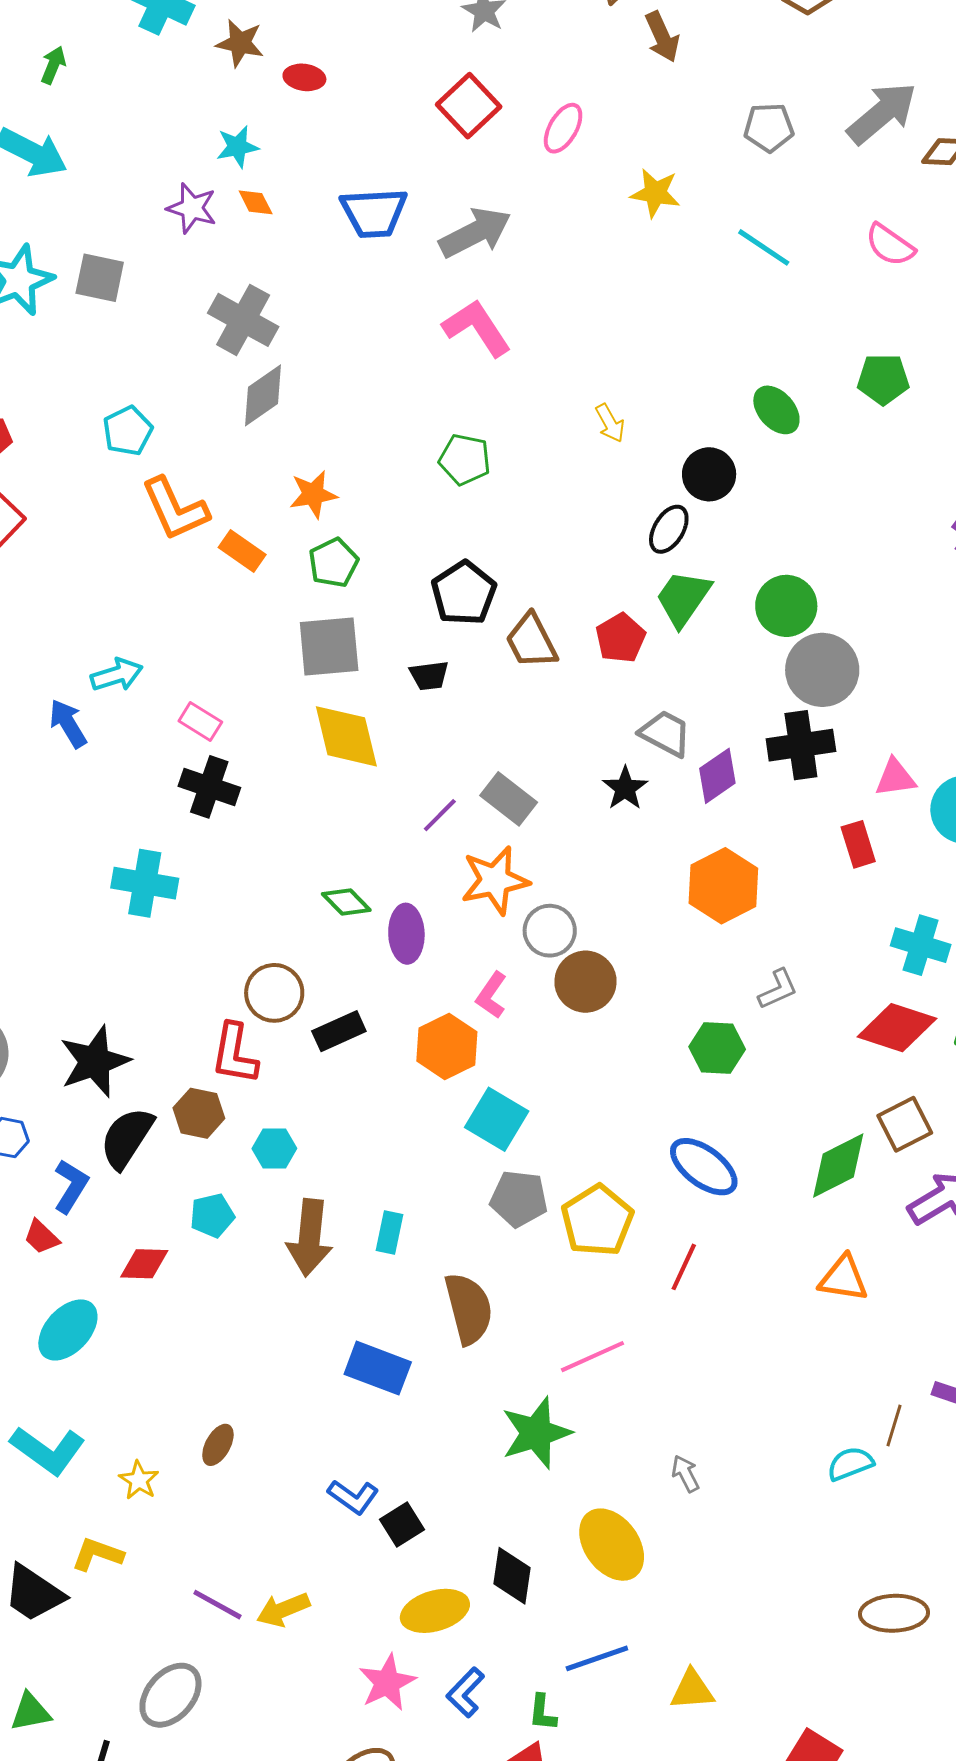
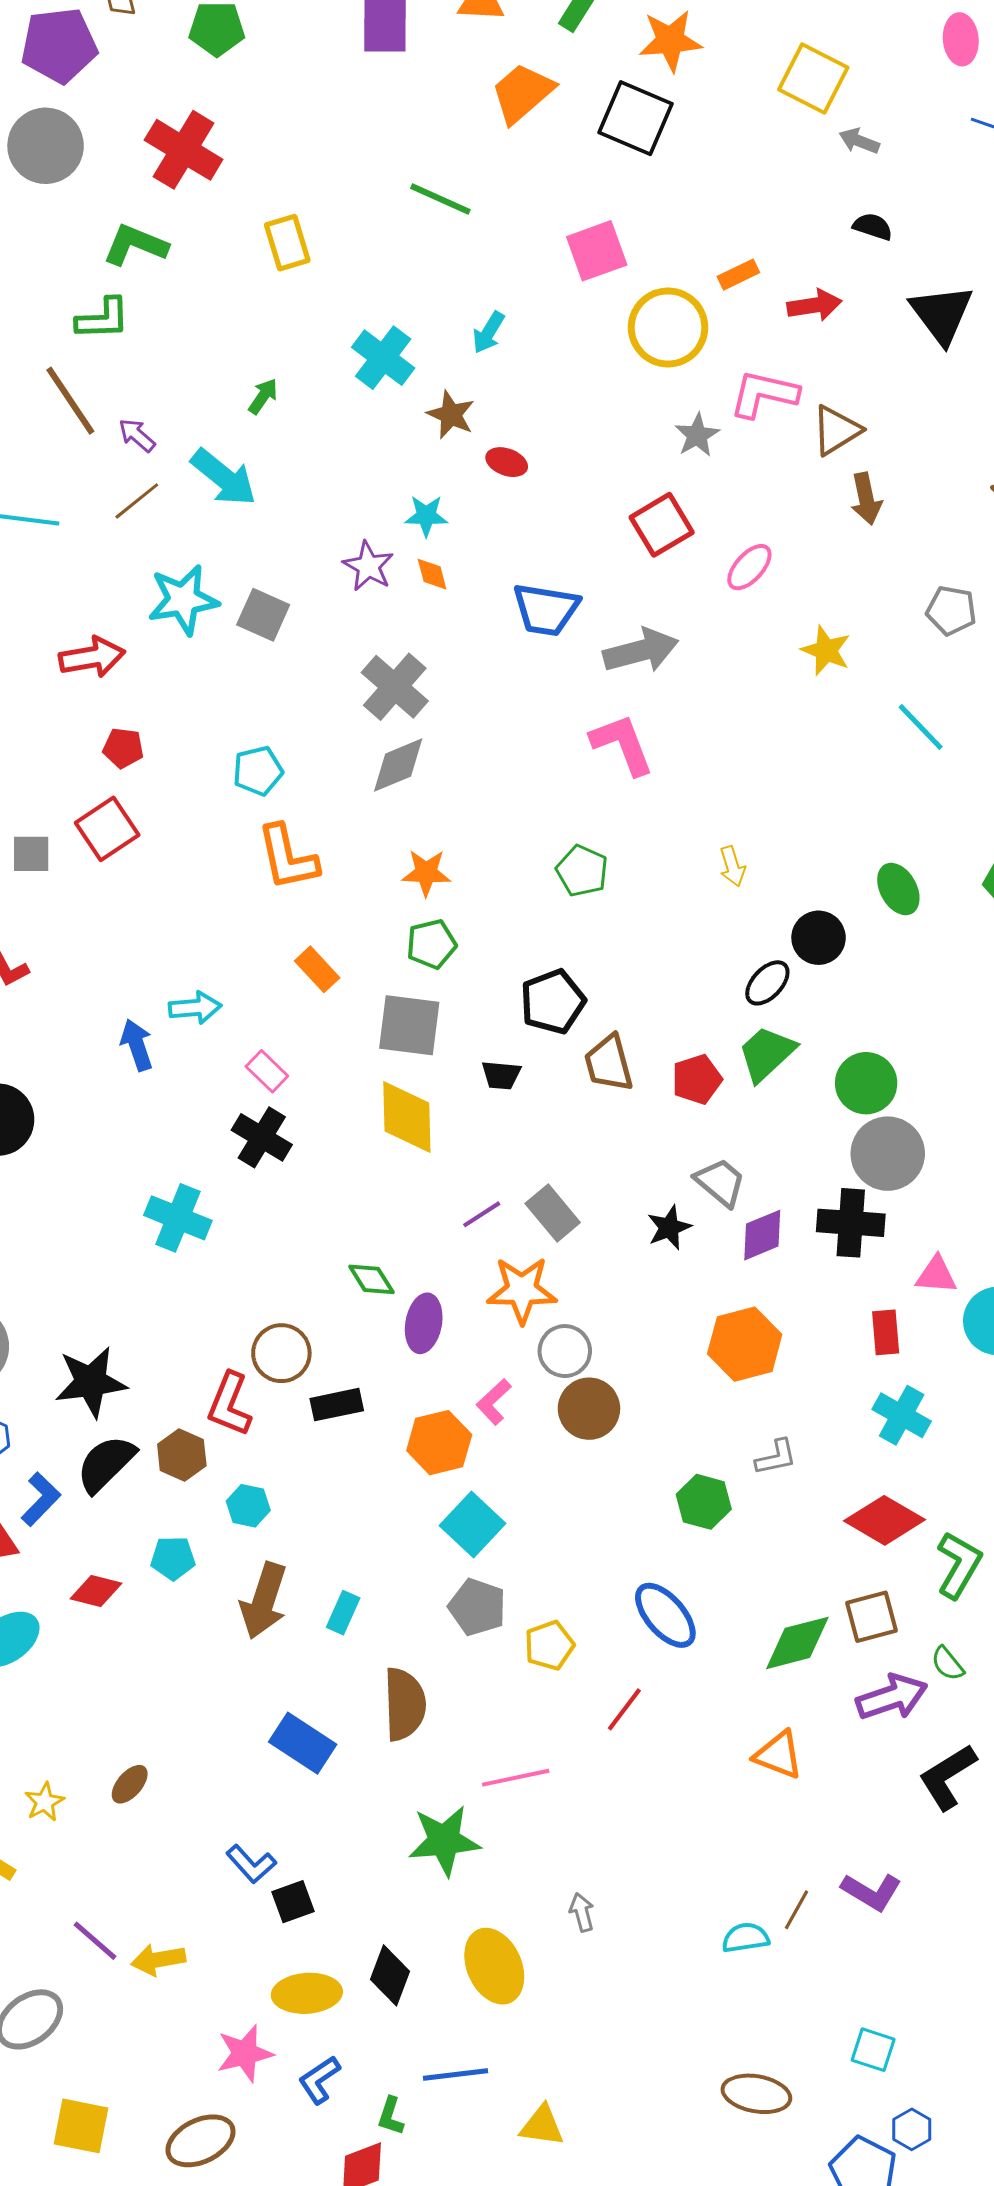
orange rectangle: (242, 551) -> (317, 969), moved
cyan cross: (921, 945) -> (902, 1415), moved
yellow pentagon: (597, 1221) -> (549, 1645), size x0.7

